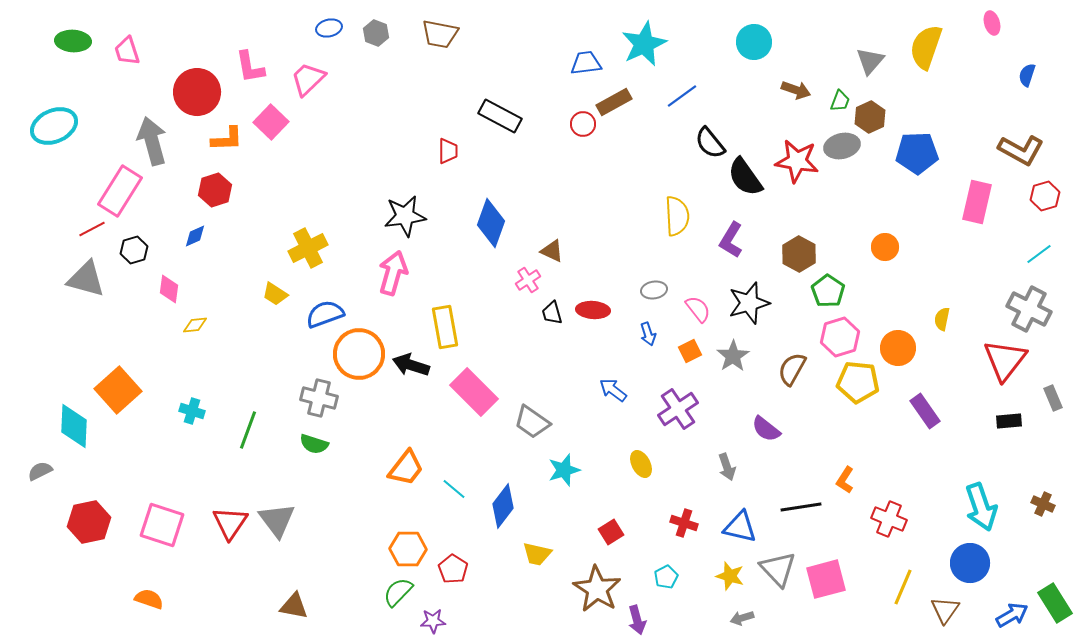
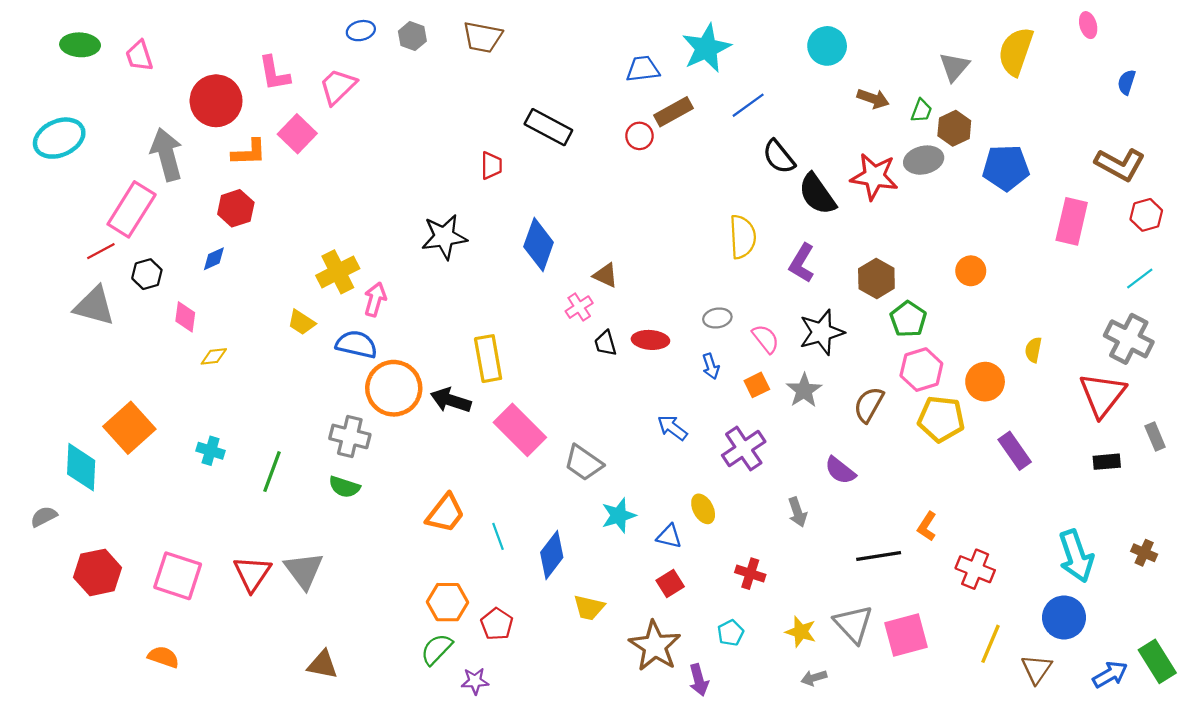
pink arrow: (393, 273) -> (375, 299), moved, size x0.7
blue semicircle: (325, 314) -> (356, 344), turned 33
cyan line: (454, 489) -> (498, 536), turned 30
blue triangle: (740, 527) -> (669, 536), moved, size x0.7

